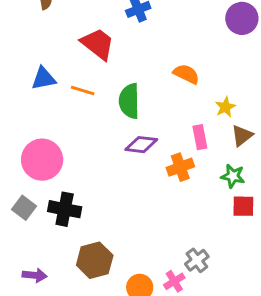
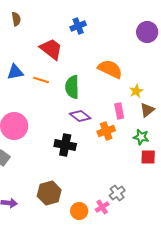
orange semicircle: (186, 74) -> (110, 69), size x1.4
purple diamond: (141, 145) -> (80, 116), turned 30
black cross: (65, 209) -> (65, 145), moved

